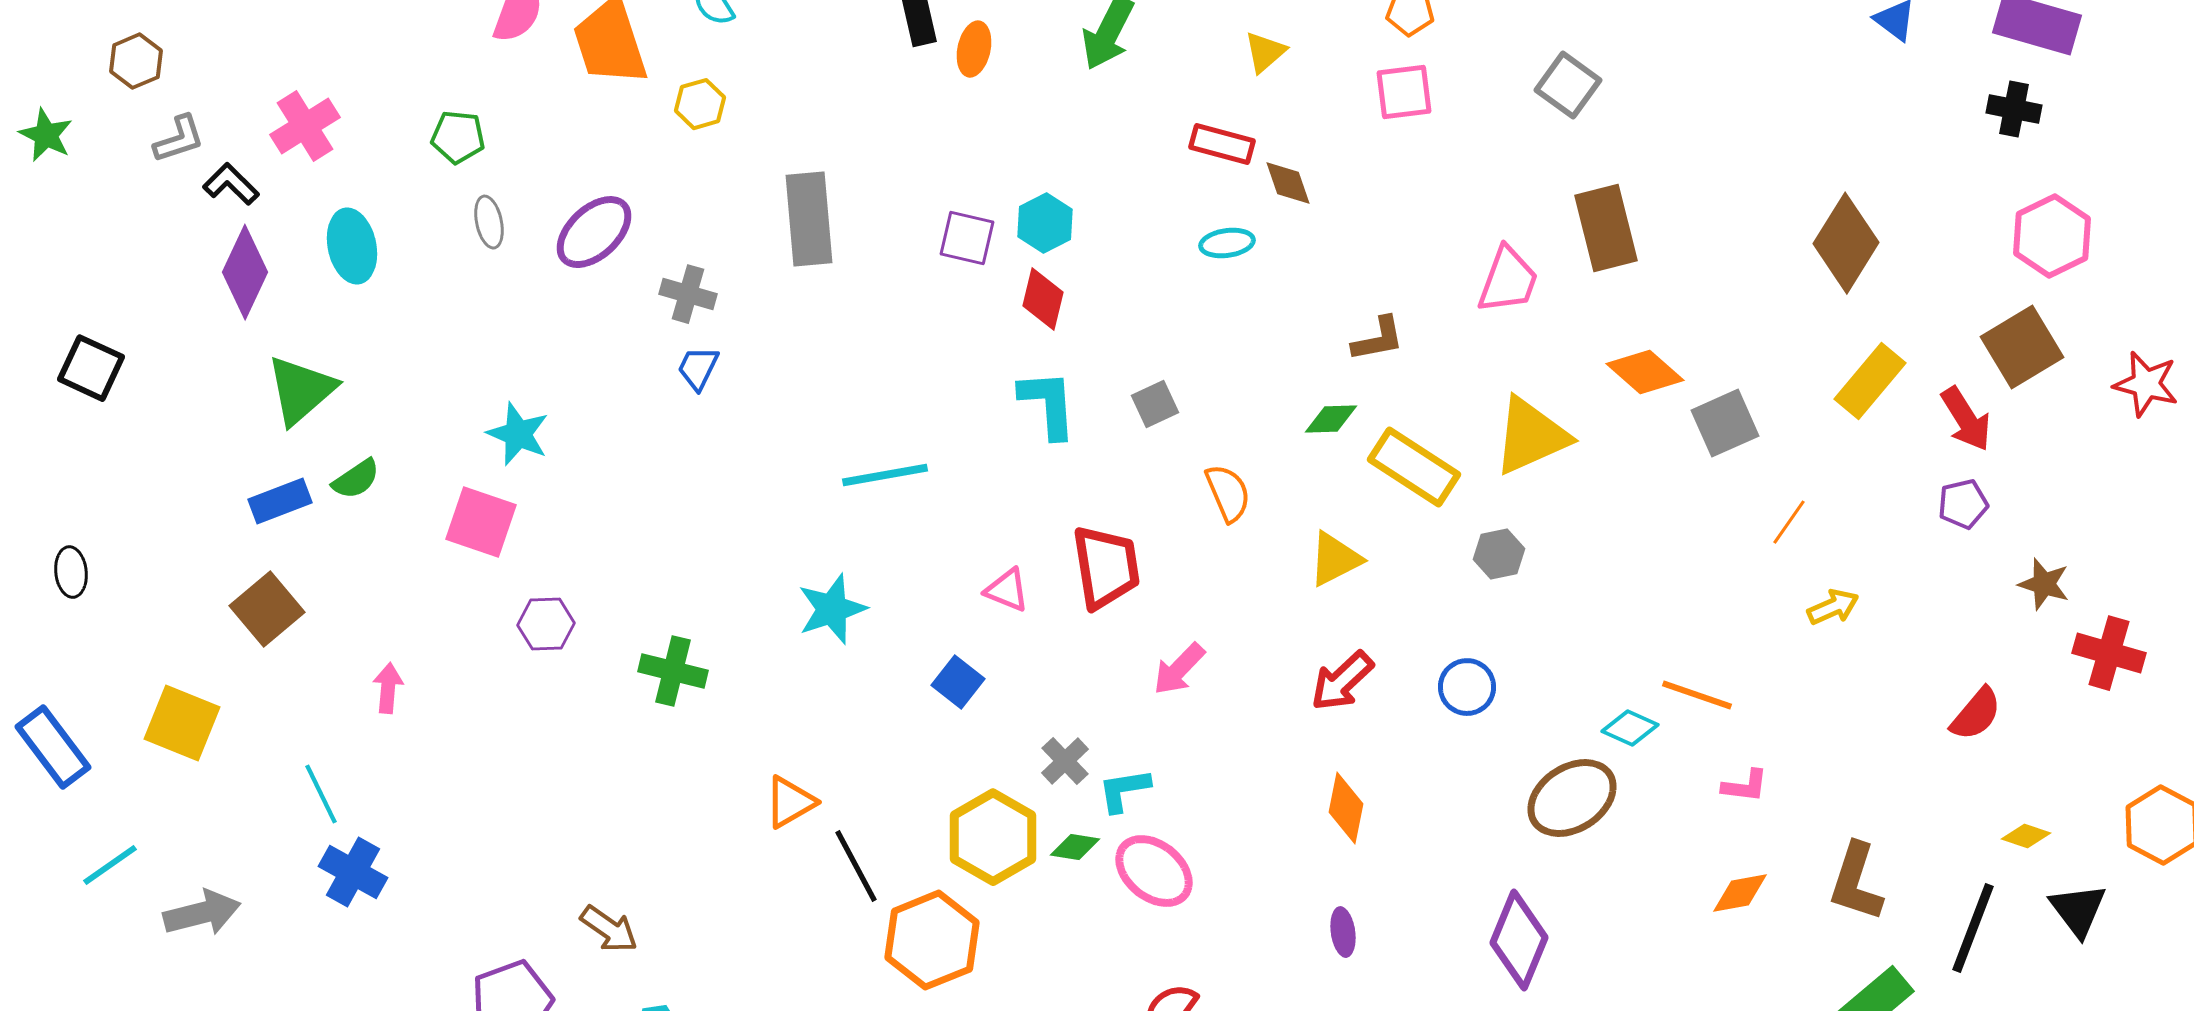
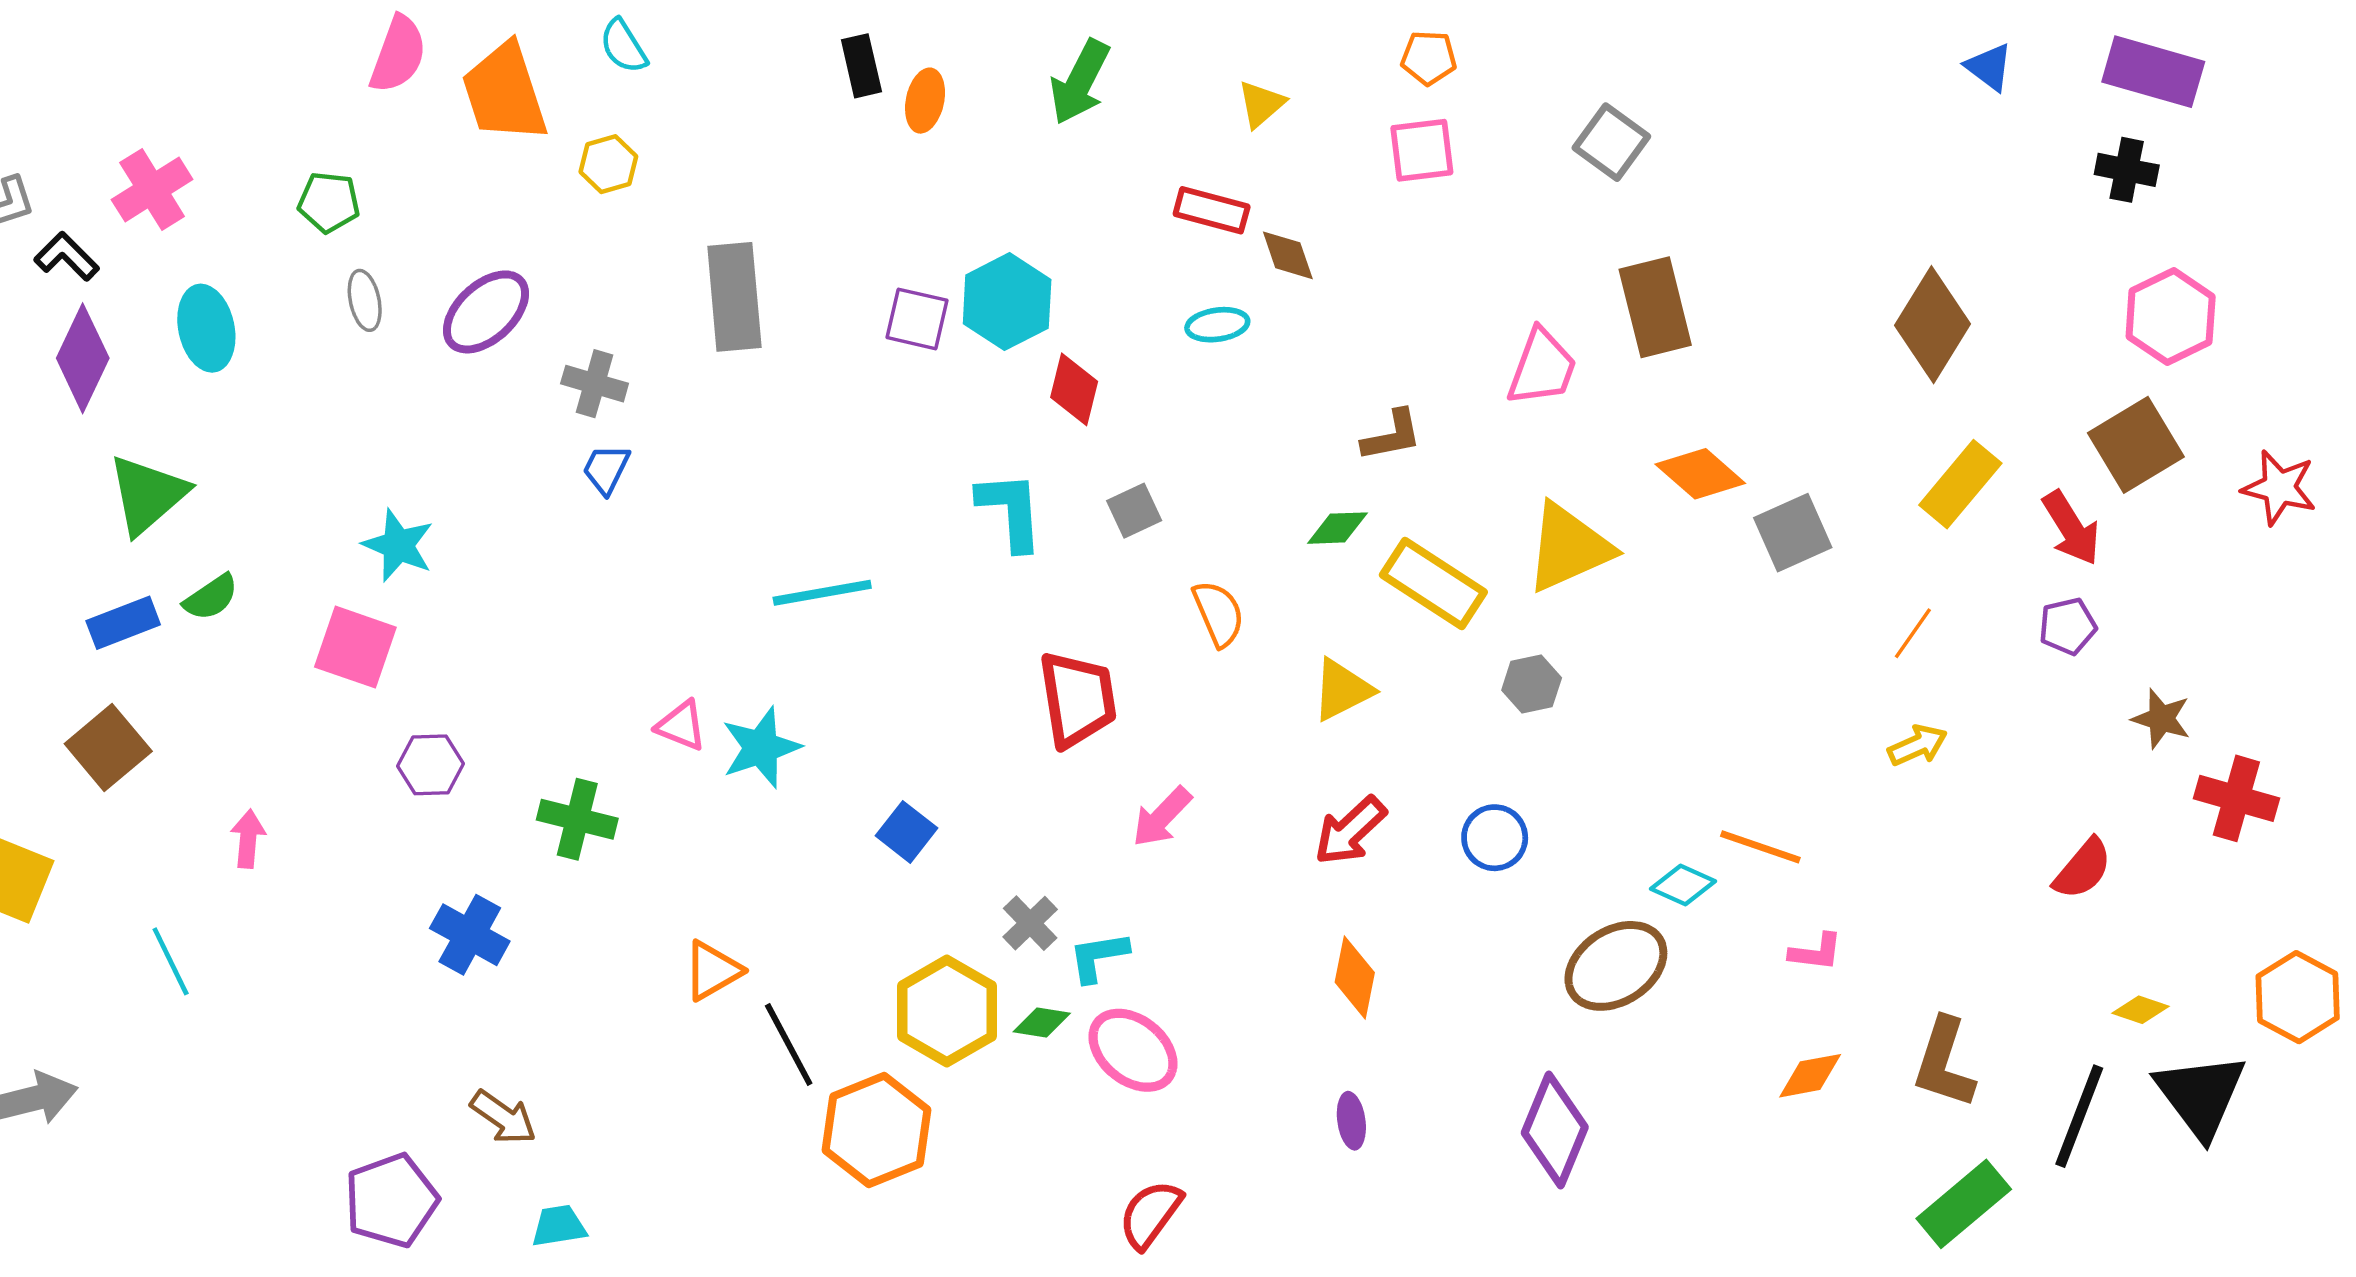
cyan hexagon: (1045, 223) -> (1007, 302), size x1.4
red diamond: (1043, 299) -> (1074, 389), moved
orange line: (1789, 522) -> (1913, 633), moved
pink triangle: (1007, 590) -> (681, 726), moved
blue cross: (353, 872) -> (470, 935), moved
black triangle: (2078, 910) -> (2201, 1095), size x1.4

